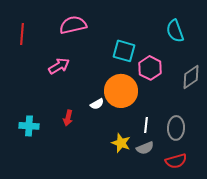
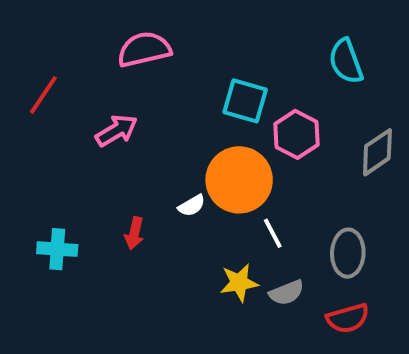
red line: (22, 34) -> (43, 95), moved, turned 30
white line: (146, 125) -> (273, 233), moved, turned -35
yellow star: (121, 143) -> (239, 283), turned -30

